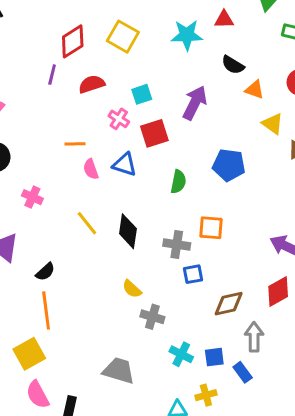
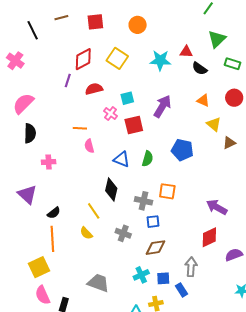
black semicircle: (233, 65) -> (200, 68), moved
blue triangle: (125, 164) -> (122, 159), moved
pink cross: (32, 197) -> (49, 162), turned -32
yellow line: (87, 223) -> (94, 211), moved
yellow semicircle: (132, 289) -> (86, 233), moved
brown diamond: (229, 304) -> (156, 248), moved
gray cross: (152, 317) -> (123, 233), moved
cyan cross: (181, 354) -> (141, 275), turned 35

